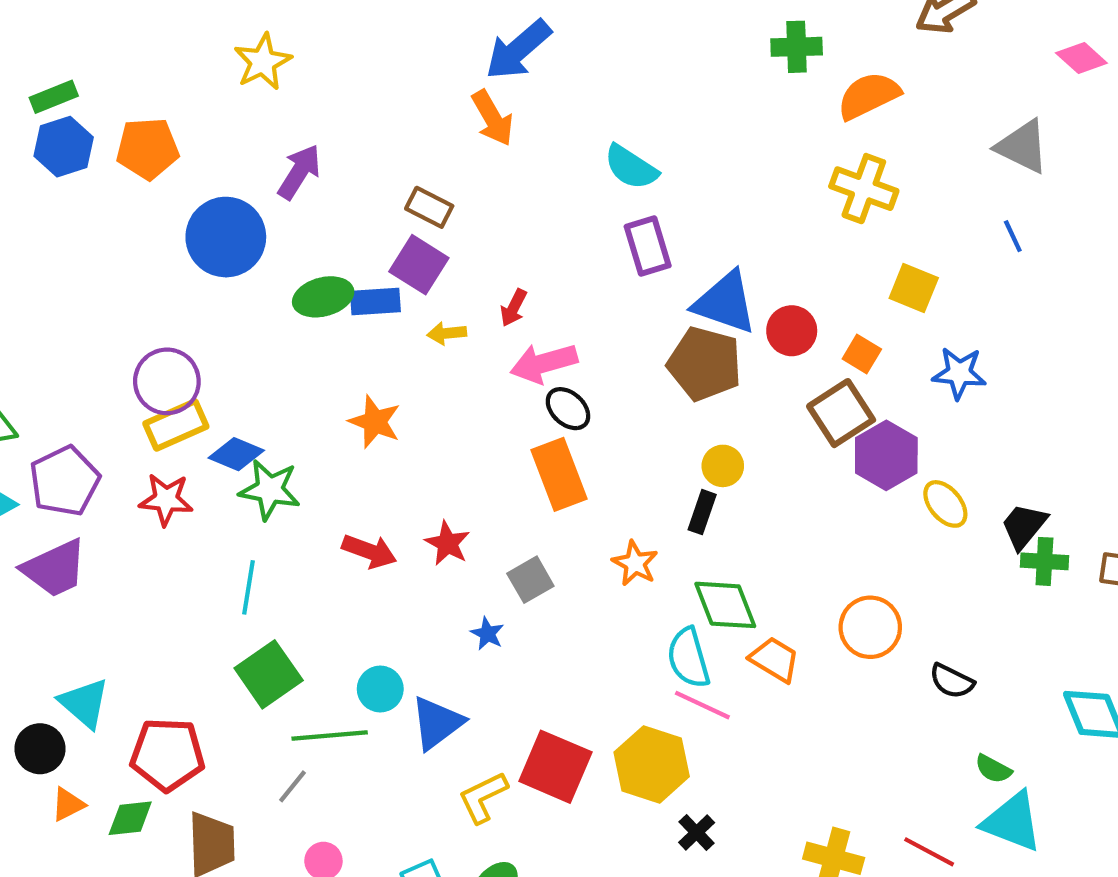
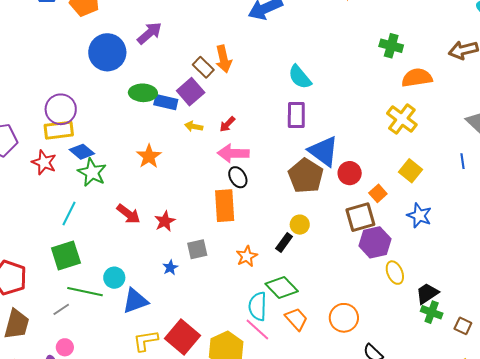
orange arrow: (492, 118) -> (224, 59), moved
green diamond: (725, 605) -> (282, 288), turned -40

